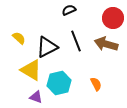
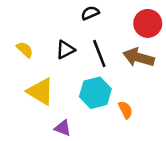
black triangle: (47, 47) -> (65, 50), moved, size x0.7
cyan hexagon: (59, 83) -> (95, 93), moved
purple triangle: (36, 97) -> (63, 128), moved

